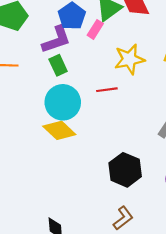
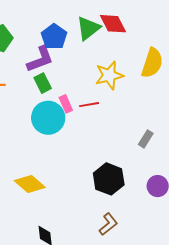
pink rectangle: (95, 29) -> (66, 104), moved, turned -54
yellow diamond: (59, 130) -> (30, 184), moved

